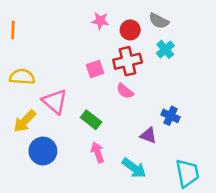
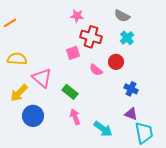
orange line: (13, 30) -> (10, 23), turned 56
red circle: (130, 30) -> (116, 62), moved
red cross: (128, 61) -> (91, 37), moved, turned 30
purple triangle: (148, 135) -> (131, 114), moved

